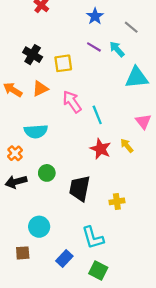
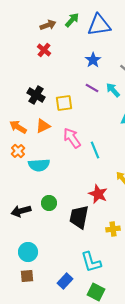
red star: (100, 149) -> (98, 194), moved
orange cross: (15, 153) -> (18, 151), moved
cyan circle: (39, 227) -> (28, 252), moved

